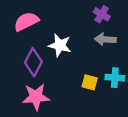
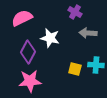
purple cross: (102, 14) -> (75, 12), moved

